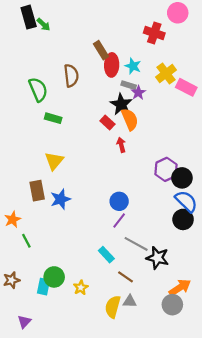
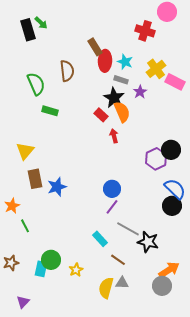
black rectangle: (29, 17) -> (28, 30), moved
purple star: (138, 93) -> (140, 92), moved
yellow triangle: (54, 161) -> (25, 151), moved
black circle: (182, 178) -> (171, 150), moved

